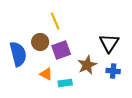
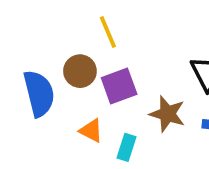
brown star: (87, 65) -> (167, 114), turned -30
cyan rectangle: (65, 83) -> (126, 147), turned -64

